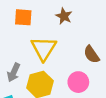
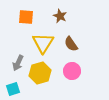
brown semicircle: (91, 54) -> (71, 44), moved

